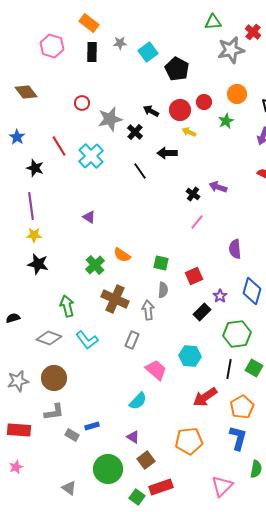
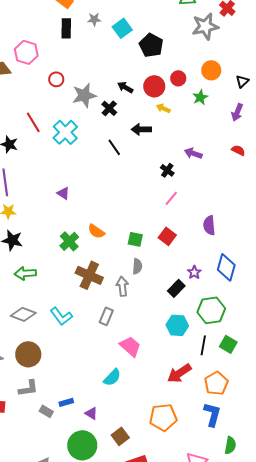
pink hexagon: (52, 46) -> (26, 52), moved
purple arrow: (218, 187) -> (193, 153), moved
red square: (194, 276) -> (167, 236), moved, turned -30
green arrow: (67, 306) -> (25, 273), moved, turned -80
cyan hexagon: (190, 356) -> (177, 325), moved
purple triangle: (133, 437) -> (91, 413), moved

